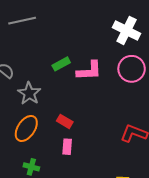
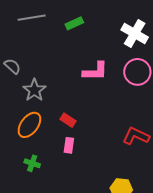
green rectangle: (61, 64) -> (74, 23), moved

